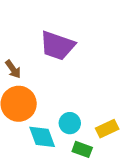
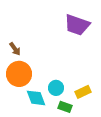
purple trapezoid: (57, 46) -> (77, 25), moved

